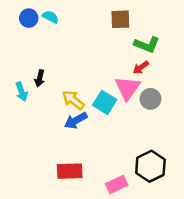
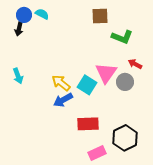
red arrow: (141, 67) -> (135, 64), moved, turned 64
black arrow: (40, 78) -> (19, 29), moved
red rectangle: (70, 171) -> (88, 124), moved

